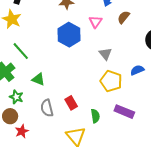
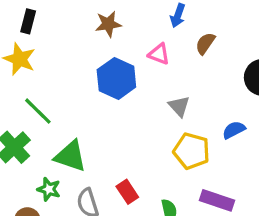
pink triangle: (95, 22) -> (159, 54), turned -40
green triangle: (38, 79) -> (70, 156), size x1.5
green star: (16, 97) -> (49, 189), moved

